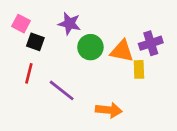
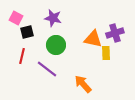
black square: (35, 42) -> (27, 32), turned -32
green circle: (90, 47) -> (56, 45), moved
orange arrow: (109, 110) -> (83, 84), turned -138

